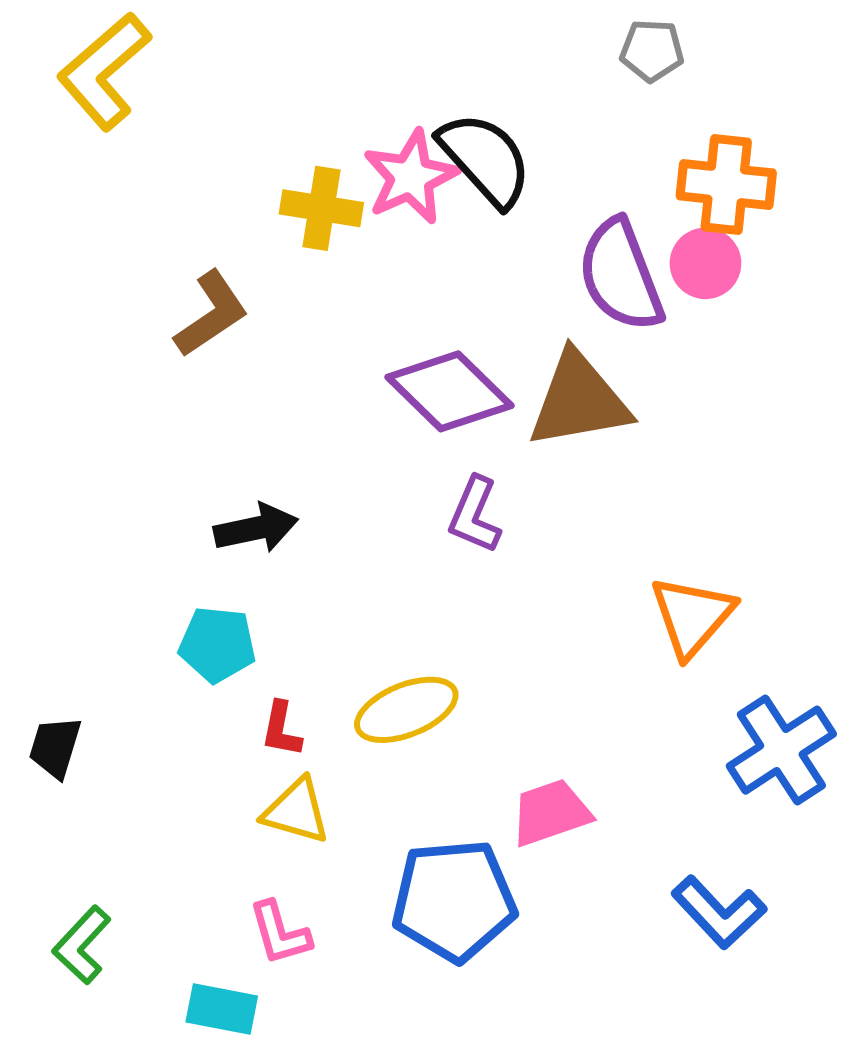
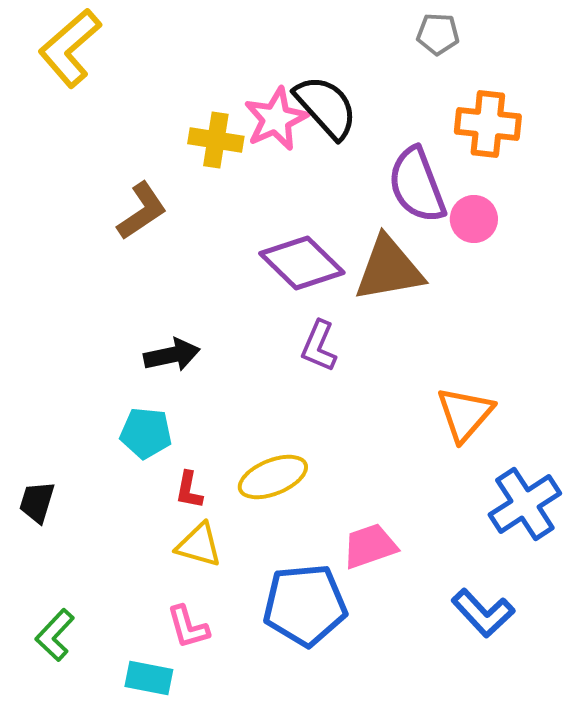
pink circle: (705, 263) -> (474, 219), moved

